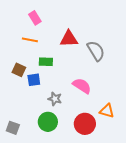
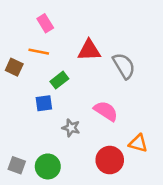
green rectangle: (46, 62) -> (59, 80), turned -40
brown square: (19, 70) -> (14, 67), moved
green circle: (48, 122) -> (48, 166), moved

